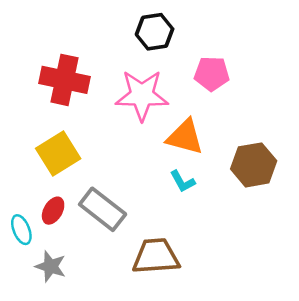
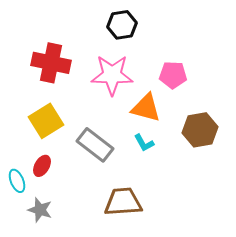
pink pentagon: (212, 74) -> (173, 75), moved
gray rectangle: (103, 209) -> (95, 145), moved

